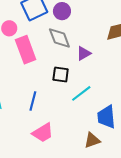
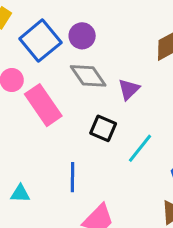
black square: (61, 74) -> (103, 128), turned 30

